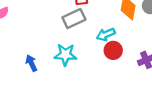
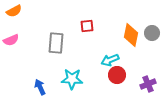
gray rectangle: (74, 18) -> (56, 43), moved, turned -60

